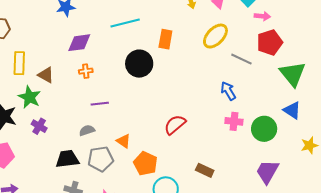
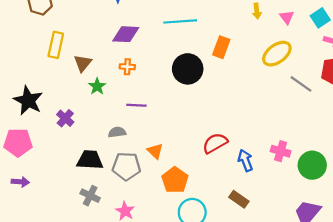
brown triangle: (46, 75) -> (83, 63), turned 30
blue arrow: (228, 91) -> (245, 160), moved
green star: (29, 97) -> (97, 86), moved, size x0.7

